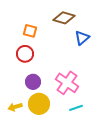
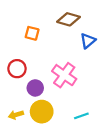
red circle: (25, 54) -> (17, 69), moved
pink cross: (67, 83) -> (64, 75), moved

